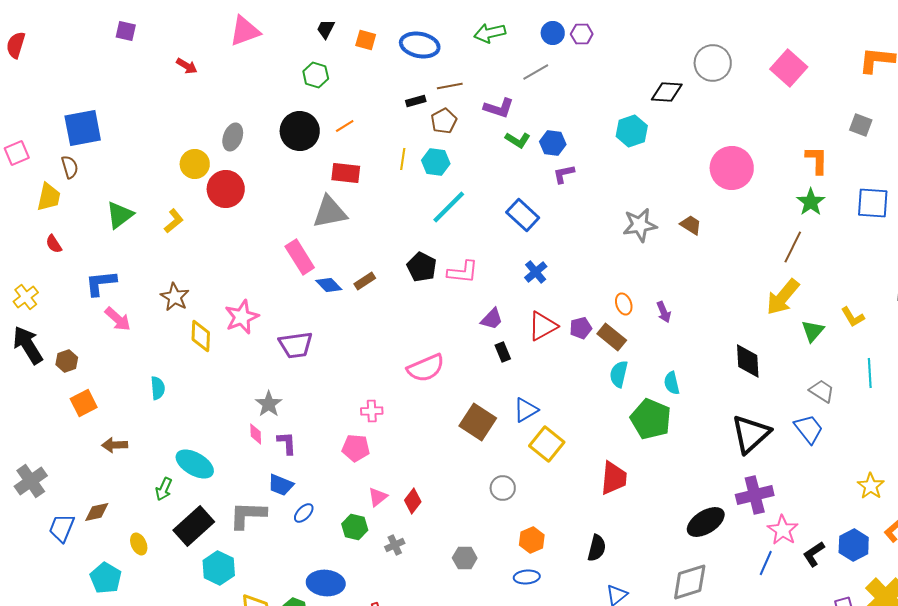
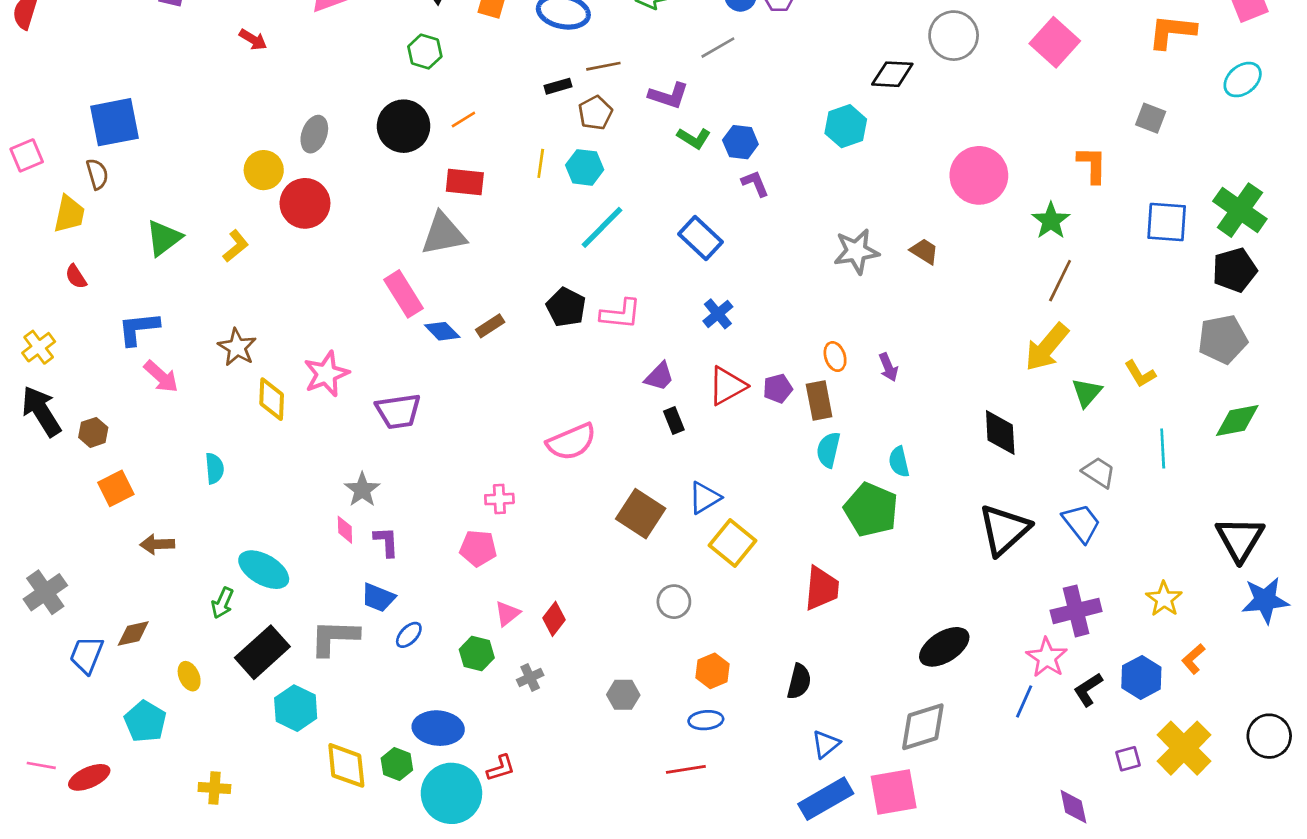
purple L-shape: (564, 174) -> (755, 183), turned 80
green star: (811, 202) -> (1051, 221), moved
brown rectangle: (612, 337) -> (819, 400), turned 40
purple cross: (755, 495) -> (1076, 611), moved

